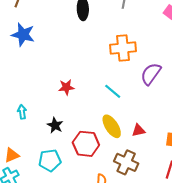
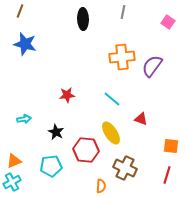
purple semicircle: (151, 74) -> (152, 66), moved
cyan arrow: (22, 112) -> (24, 119), turned 88
red triangle: (138, 130) -> (141, 119), moved, turned 32

